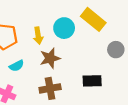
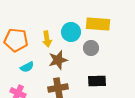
yellow rectangle: (93, 19) -> (98, 24), turned -35
gray circle: (116, 50) -> (91, 48), moved

